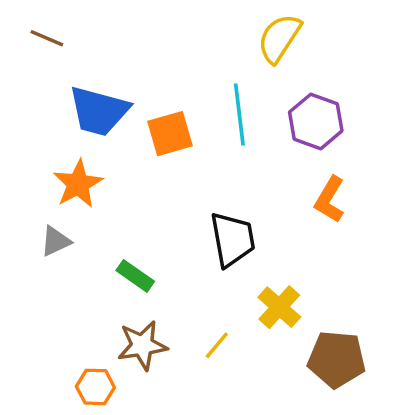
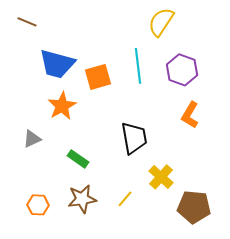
orange star: (78, 184) -> (62, 106), moved
orange hexagon: (95, 387) -> (38, 205), moved

